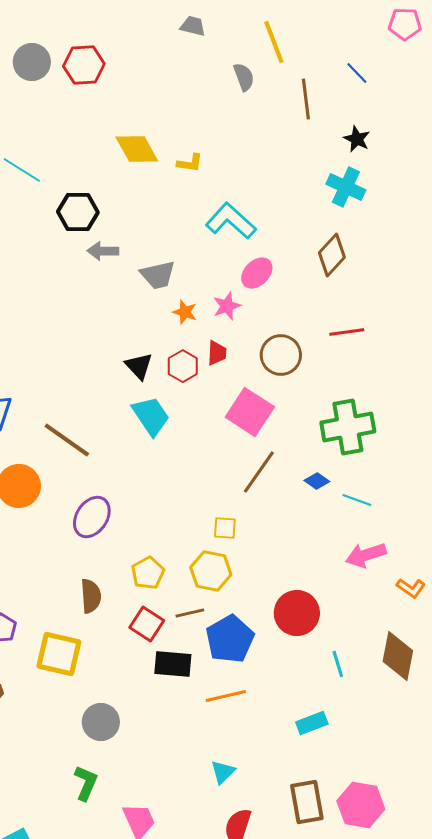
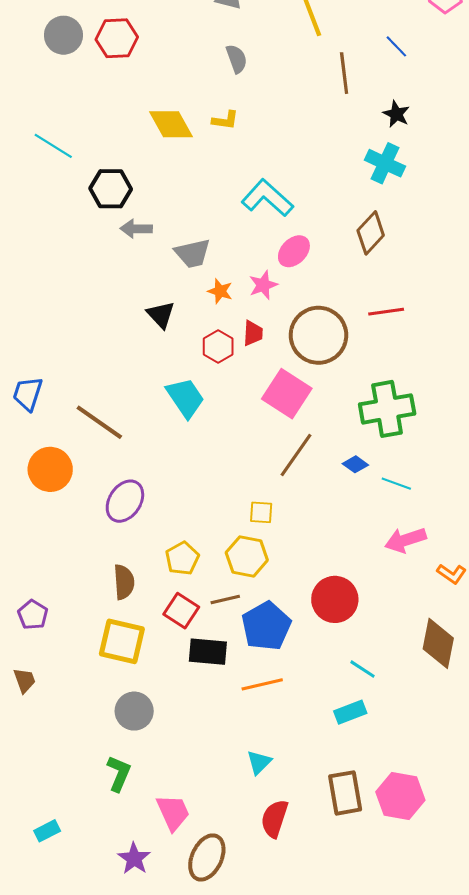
gray semicircle: (244, 77) -> (237, 59), moved
yellow L-shape: (190, 163) -> (225, 120), moved
brown circle: (281, 355) -> (318, 335), size x1.4
black triangle: (139, 366) -> (161, 315), moved
yellow square: (59, 654) -> (122, 641), moved
cyan line: (338, 664) -> (362, 669), moved, turned -40

